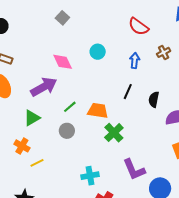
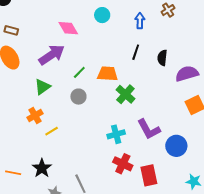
orange cross: (22, 146) -> (35, 116), turned 35
cyan cross: (90, 176) -> (116, 134), moved

